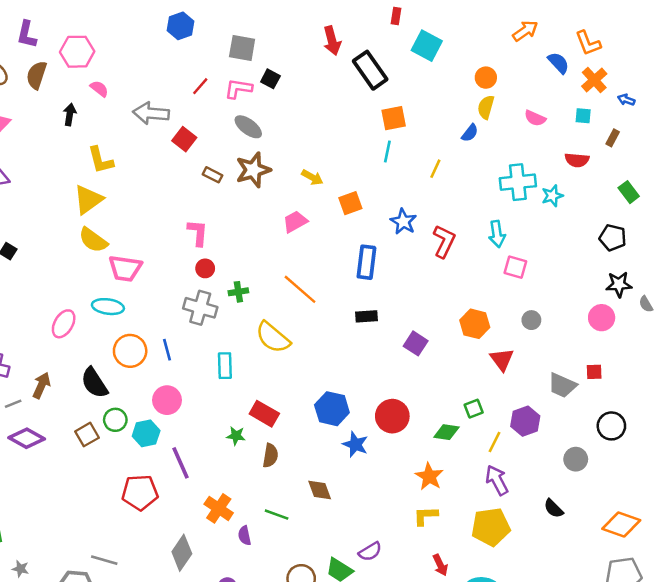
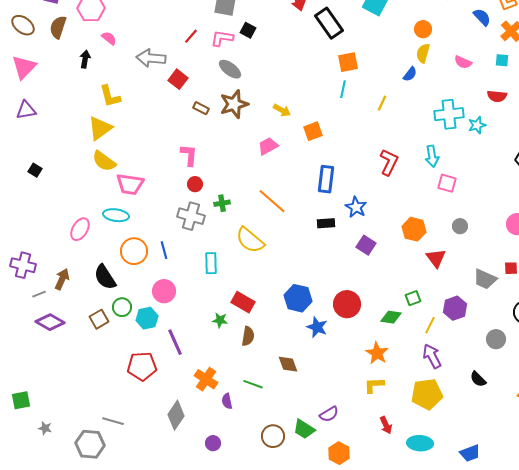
blue star: (403, 222) -> (356, 207), moved

